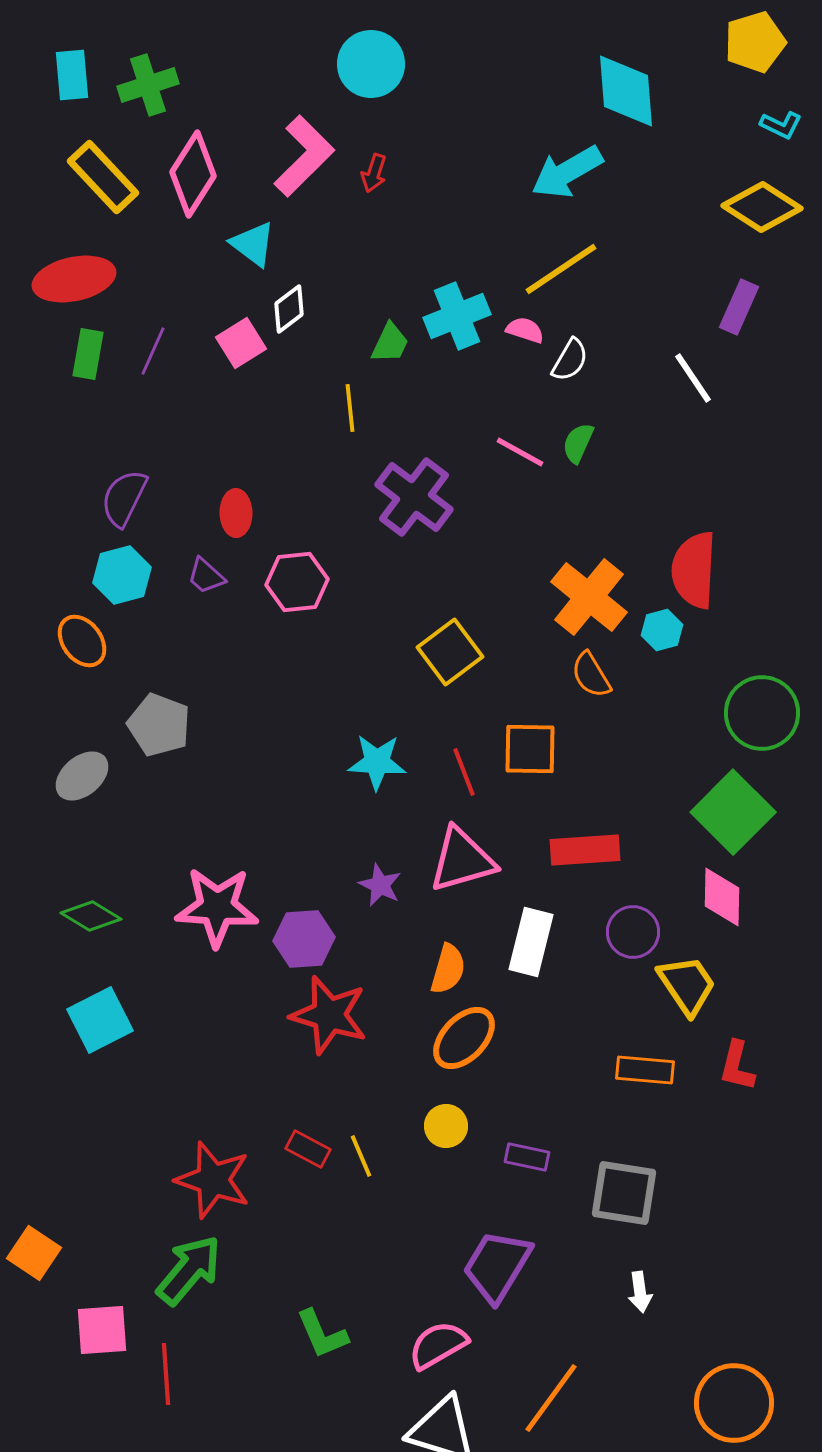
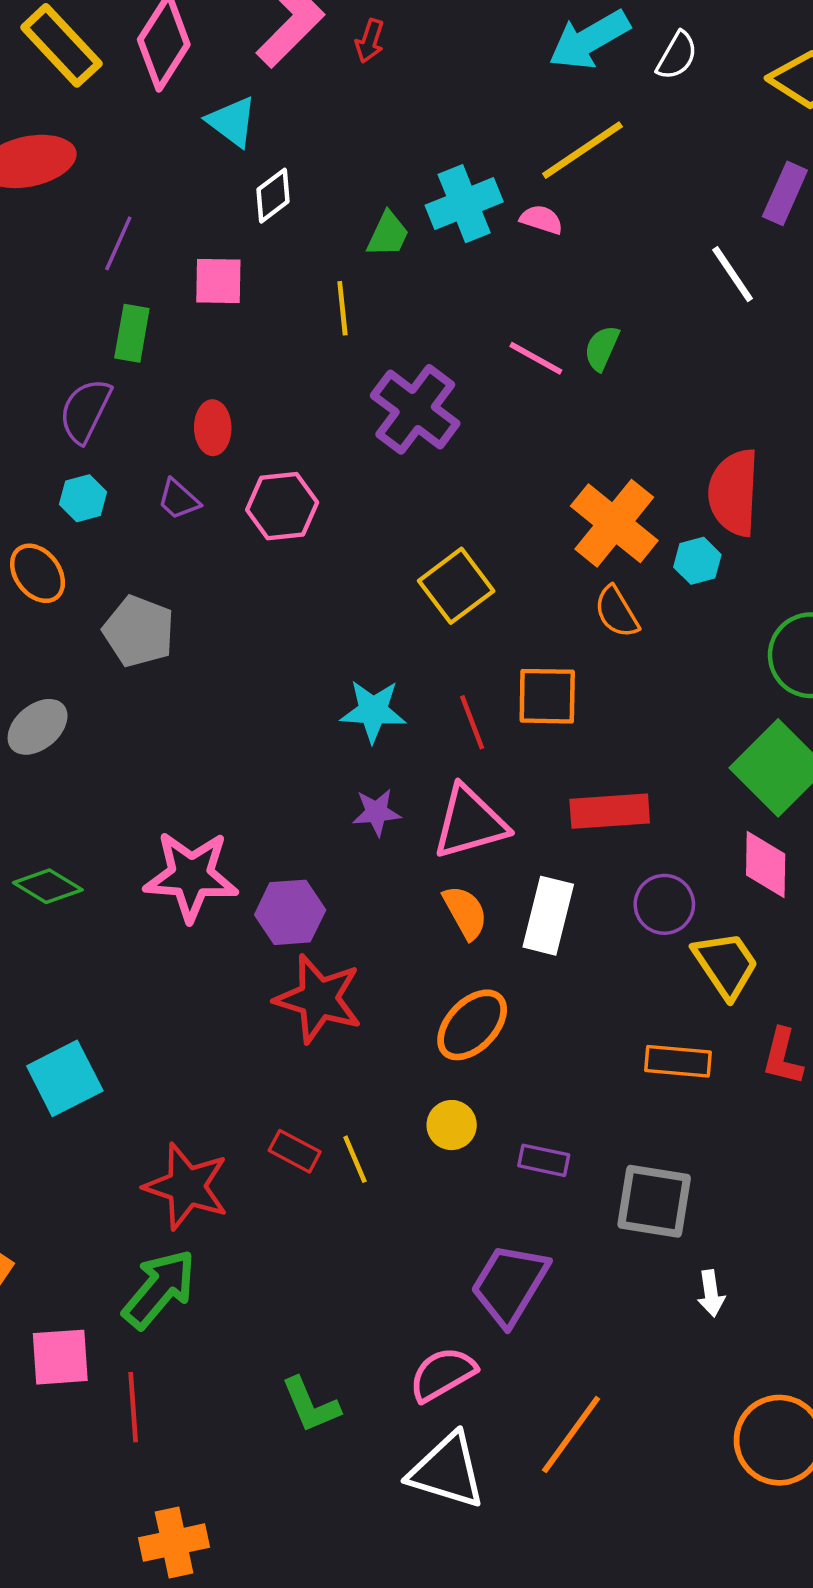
pink square: (241, 343) -> (218, 281), moved, turned 33
green rectangle: (88, 354) -> (132, 333), moved
white semicircle: (570, 360) -> (677, 56), moved
cyan hexagon: (122, 575) -> (83, 498), size x0.7
gray pentagon: (159, 725) -> (139, 631), moved
purple star: (380, 885) -> (377, 812), moved, turned -30
orange semicircle: (448, 969) -> (465, 912), moved, turned -45
cyan square: (100, 1020) -> (65, 1078), moved
white arrow: (640, 1292) -> (711, 1293), moved
green L-shape: (322, 1334) -> (311, 1405), moved

